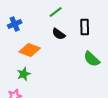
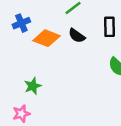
orange diamond: (30, 50) -> (47, 38), moved

